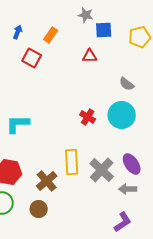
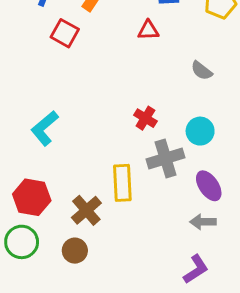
cyan circle: (122, 115) -> (200, 131), moved, size x0.7
cyan L-shape: (18, 124) -> (45, 128), turned -40
gray cross: (102, 170) -> (166, 158), moved, turned 30

